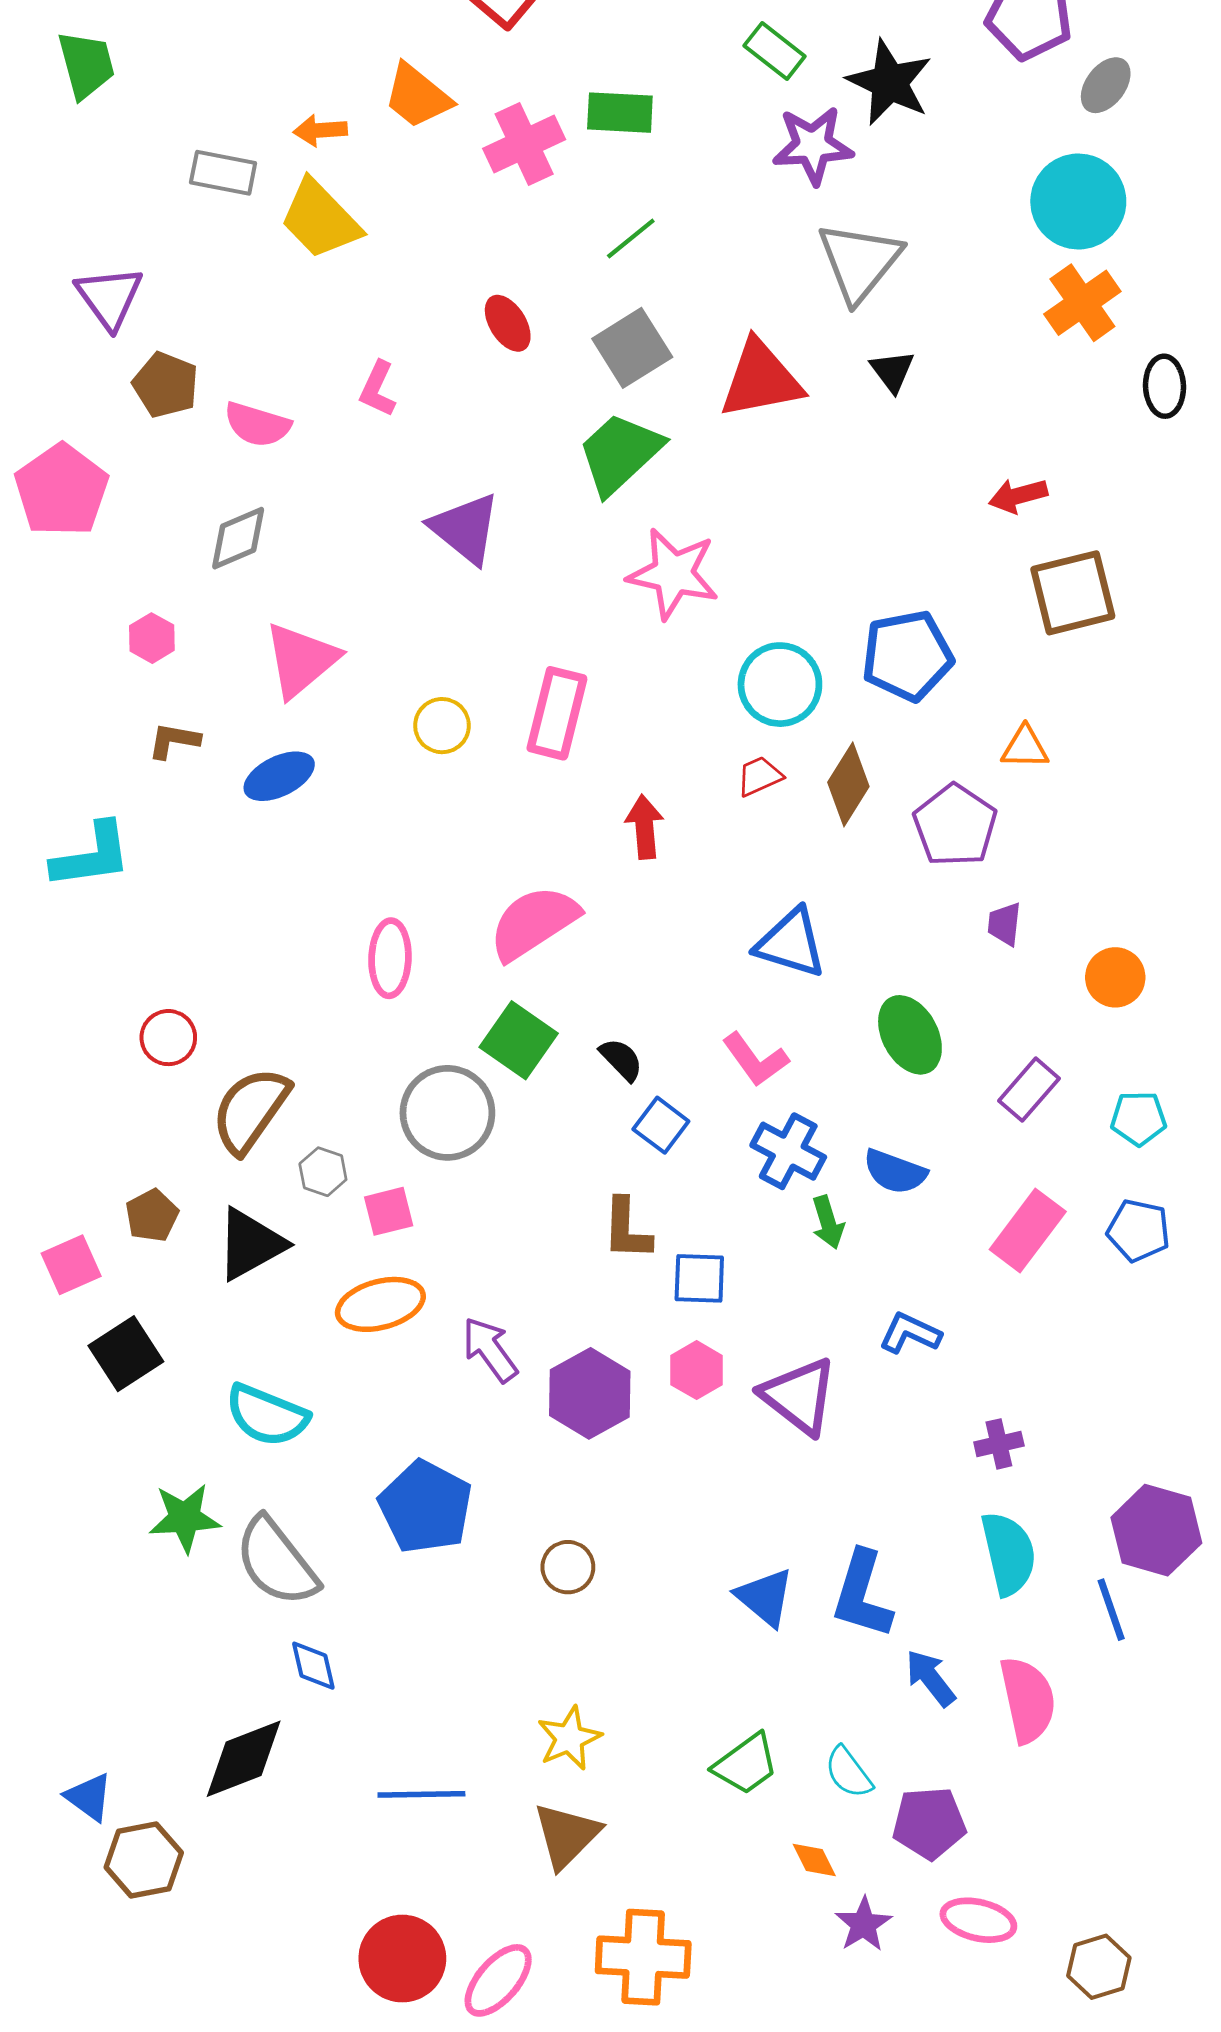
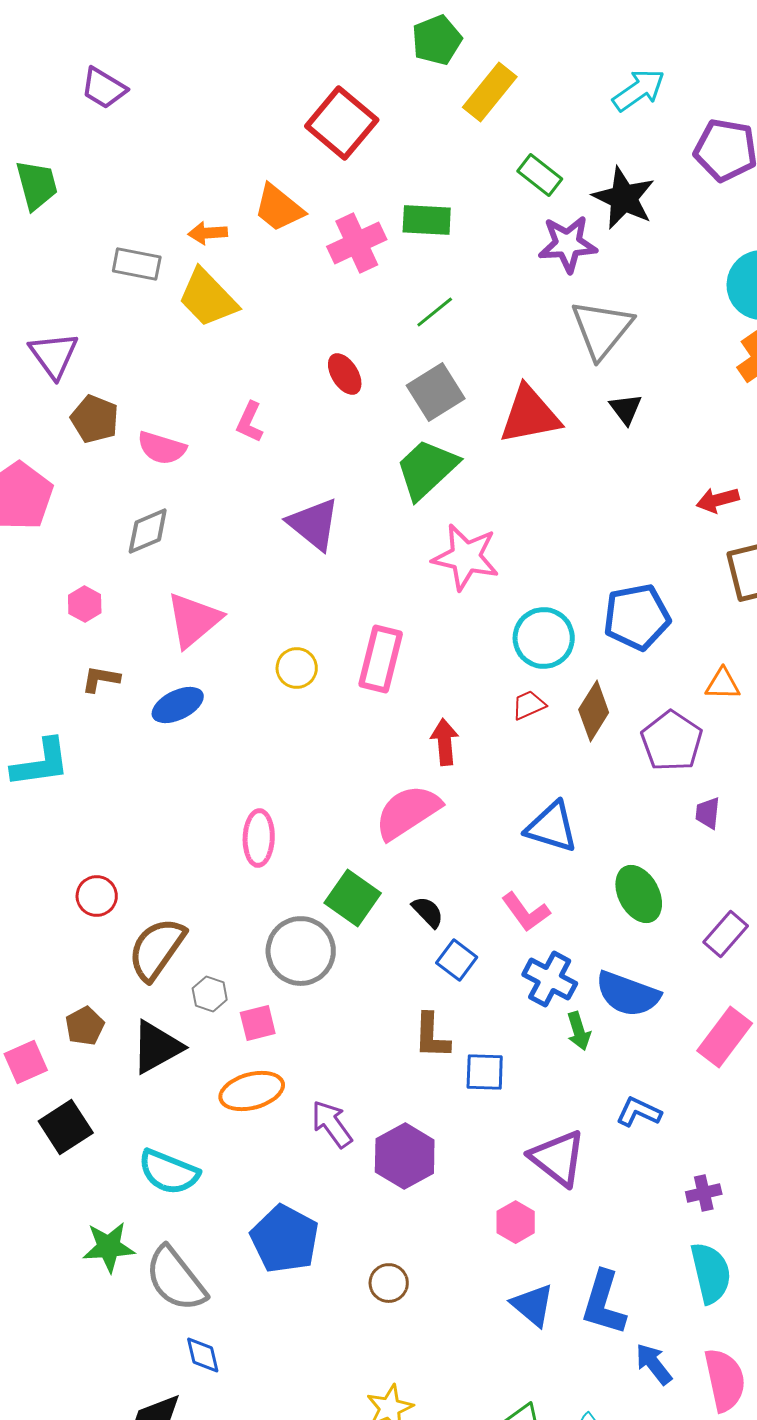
pink semicircle: (534, 923) -> (408, 812), moved
blue semicircle: (895, 1172) -> (628, 994), size x1.4
pink hexagon: (697, 1370) -> (516, 1222), moved

